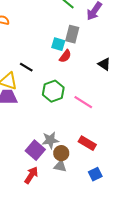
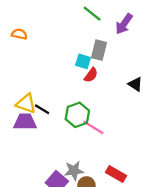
black line: (26, 67) -> (42, 109), moved
pink line: (83, 102) -> (93, 127), moved

